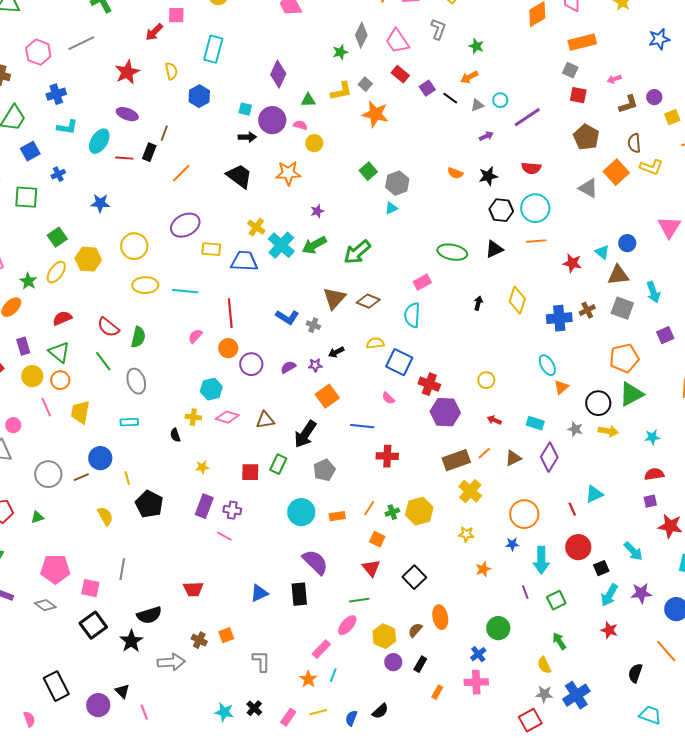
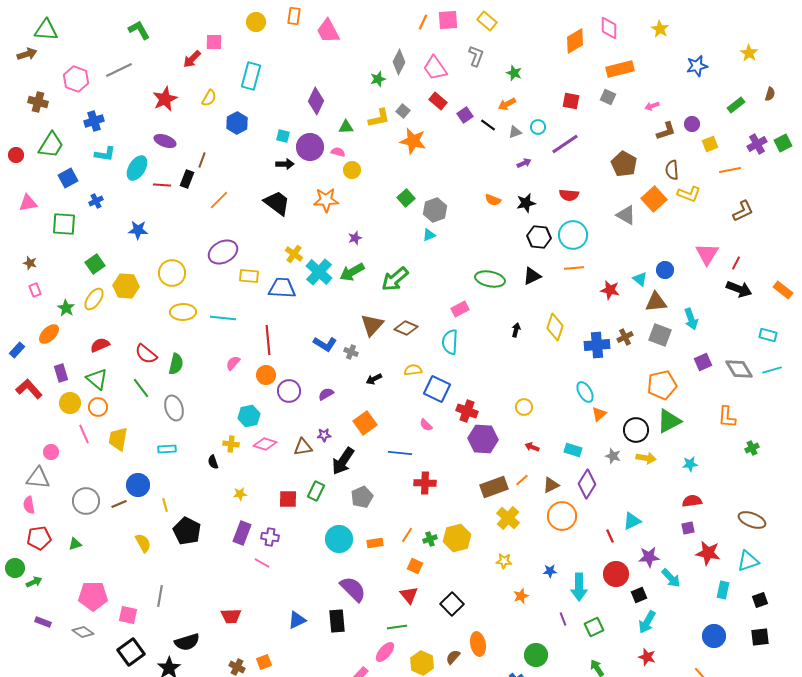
yellow semicircle: (171, 71) -> (209, 98), turned 42
red square: (578, 95) -> (571, 101), moved
purple star: (315, 365) -> (324, 435), moved
orange circle: (524, 514) -> (562, 516), moved
purple star: (641, 593) -> (649, 557), moved

